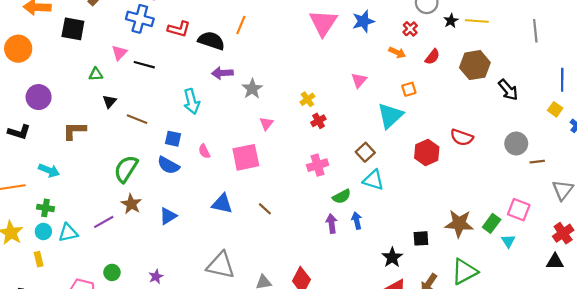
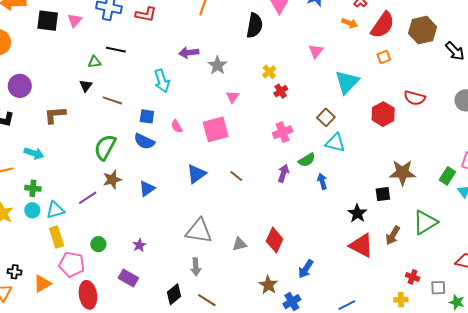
black semicircle: (211, 41) -> (255, 25), moved, turned 85
pink triangle: (119, 53) -> (75, 20), moved
red semicircle: (432, 57) -> (383, 25), size x1.8
green triangle: (96, 74) -> (94, 62), moved
orange square: (409, 89) -> (384, 57), moved
brown star: (131, 204) -> (112, 179), turned 30
blue triangle: (222, 204) -> (196, 174), turned -45
purple arrow: (332, 224) -> (283, 173), moved, turned 30
brown star: (459, 224) -> (402, 173), moved
yellow rectangle: (39, 259) -> (57, 237), moved, size x1.5

